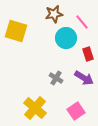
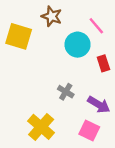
brown star: (54, 14) -> (52, 16), moved, turned 30
purple arrow: (84, 78) -> (99, 105), moved
pink square: (76, 111) -> (89, 130), turned -30

